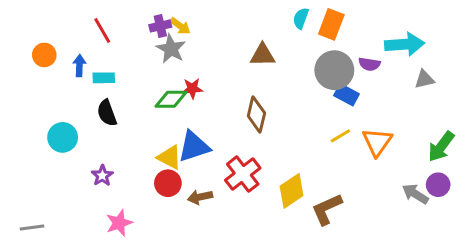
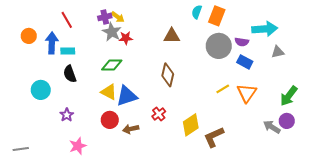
blue arrow: (79, 66) -> (52, 43), size x1.5
red star: (192, 89) -> (126, 38), moved
blue rectangle: (347, 95) -> (245, 62), moved
yellow triangle: (169, 157) -> (109, 92), moved
red cross: (243, 174) -> (159, 114), size x0.6

